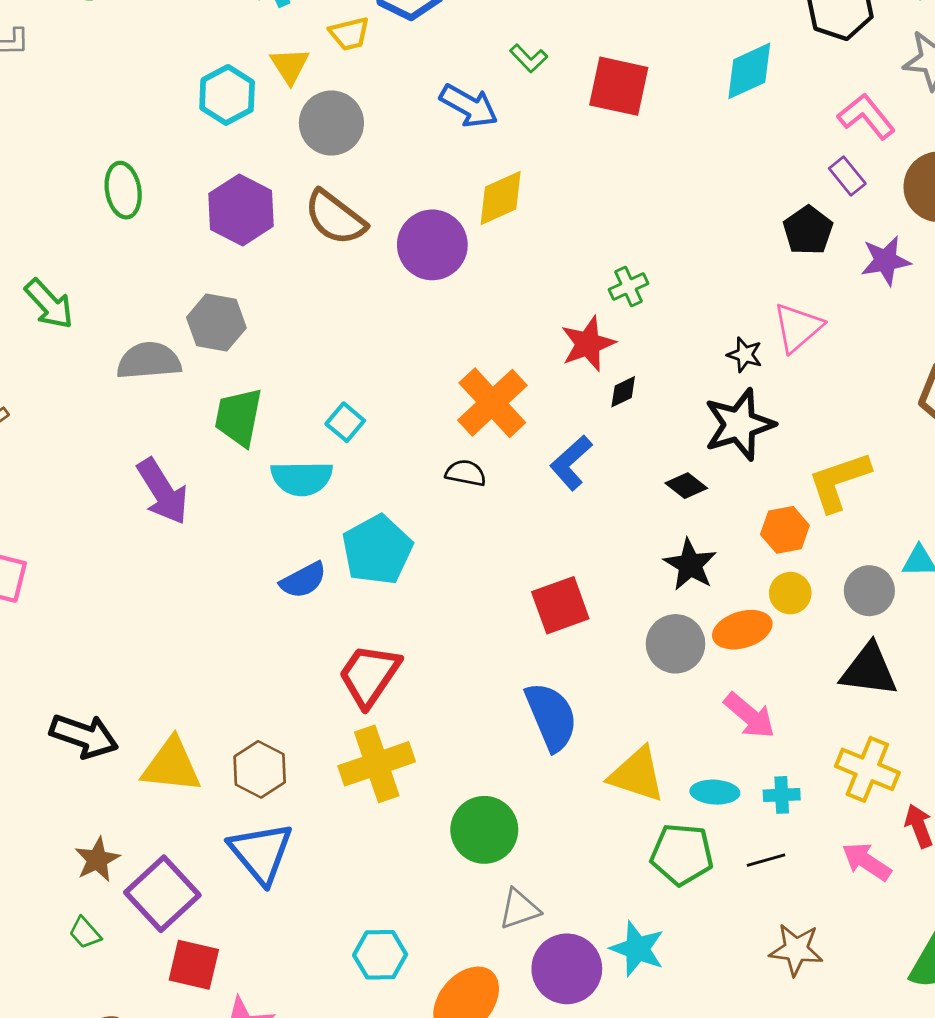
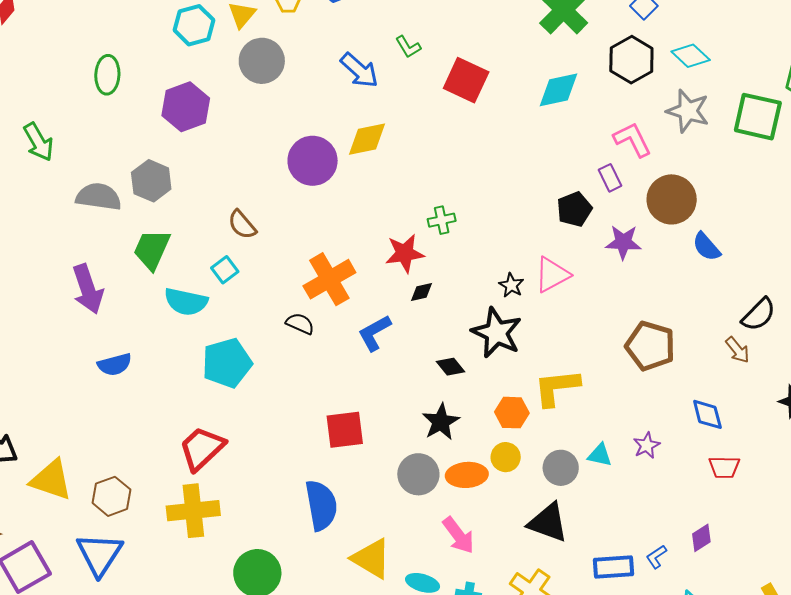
brown semicircle: (335, 218) -> (242, 225), moved, size x0.7
black star: (739, 425) -> (497, 333), turned 30
blue semicircle: (303, 580) -> (115, 364), moved

